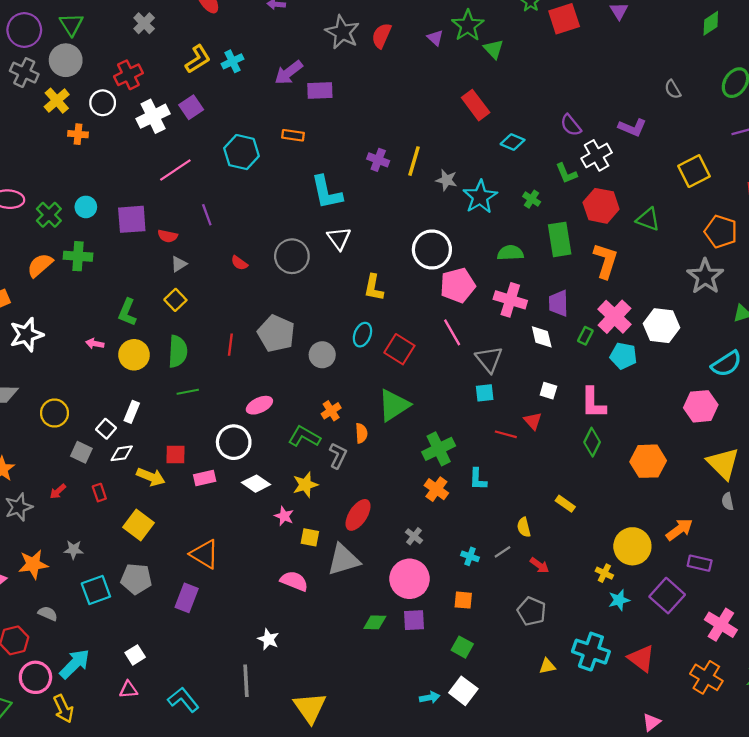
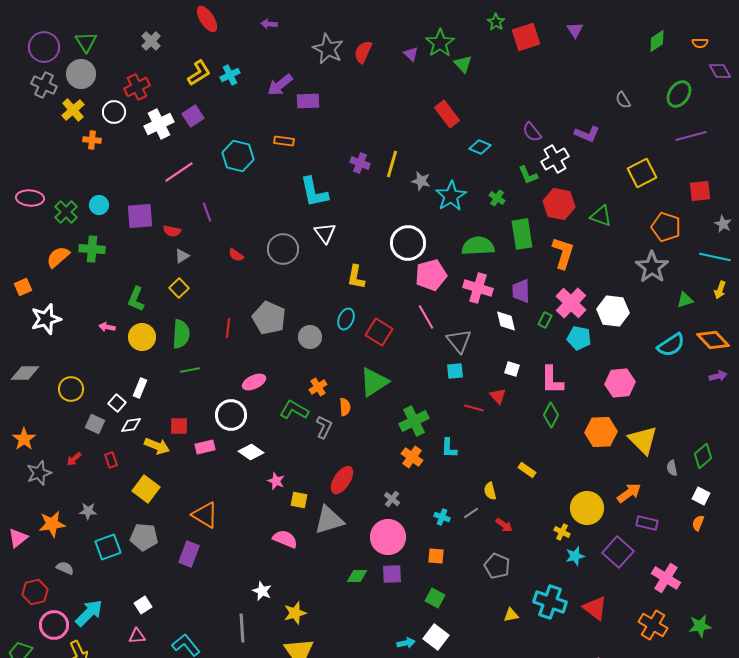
green semicircle: (510, 253) -> (478, 246), size x1.4
pink hexagon: (701, 406) -> (620, 383), moved
yellow triangle: (723, 463) -> (643, 440), moved
yellow star: (305, 485) -> (295, 613), moved

